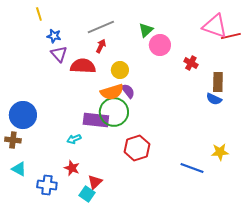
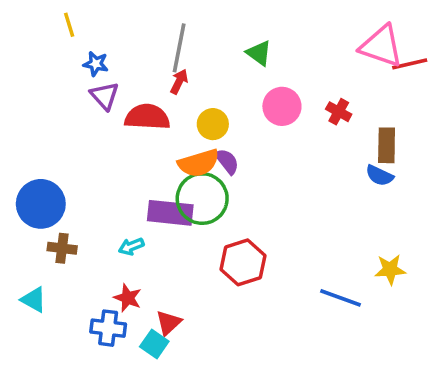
gray line: (101, 27) -> (179, 48), turned -56
green triangle: (146, 30) -> (259, 53), turned -42
pink circle: (160, 45) -> (282, 106), moved
brown cross: (13, 140) -> (62, 248), moved
blue cross: (47, 185) -> (108, 328), moved

